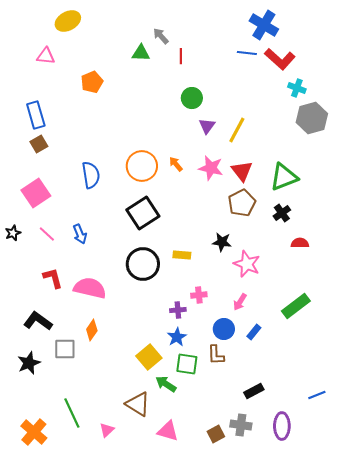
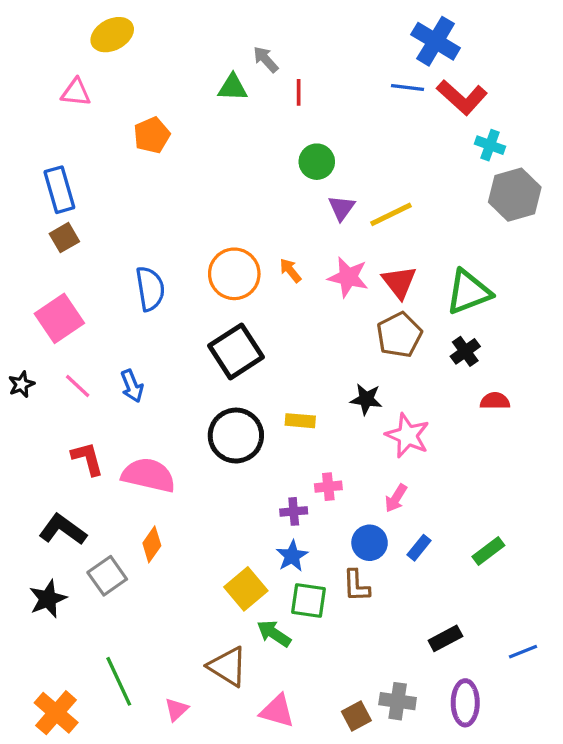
yellow line: (237, 130) -> (391, 214), turned 36
green rectangle: (296, 306) -> (488, 551), moved, size x0.7
gray square: (65, 349) -> (107, 576), turned -35
black rectangle: (254, 391) -> (445, 638), moved

